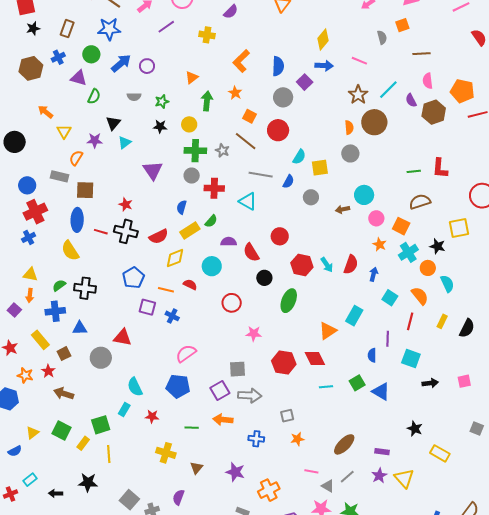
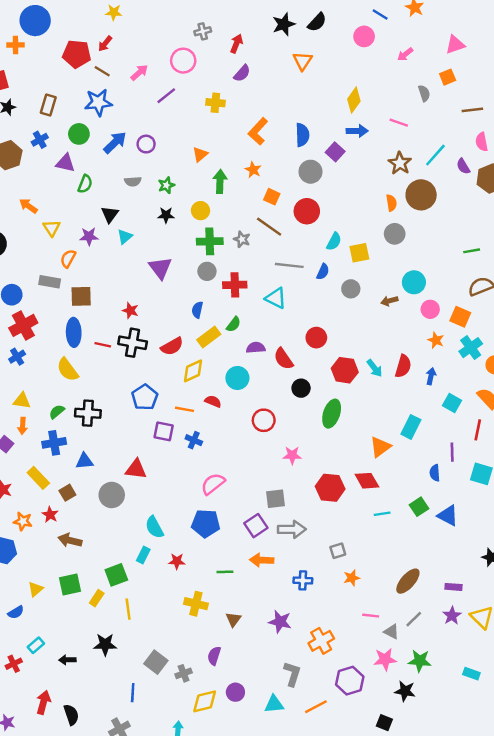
green square: (62, 431) -> (70, 585), turned -36

